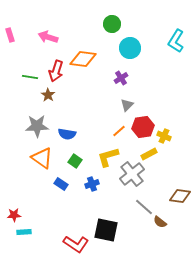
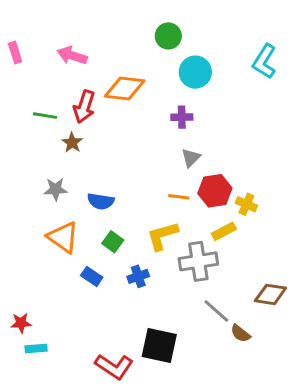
purple cross: (121, 78) -> (182, 117), turned 32
gray star: (37, 126) -> (56, 189), size x0.7
orange line: (119, 131) -> (179, 197), turned 48
gray cross: (132, 174) -> (198, 261), turned 30

